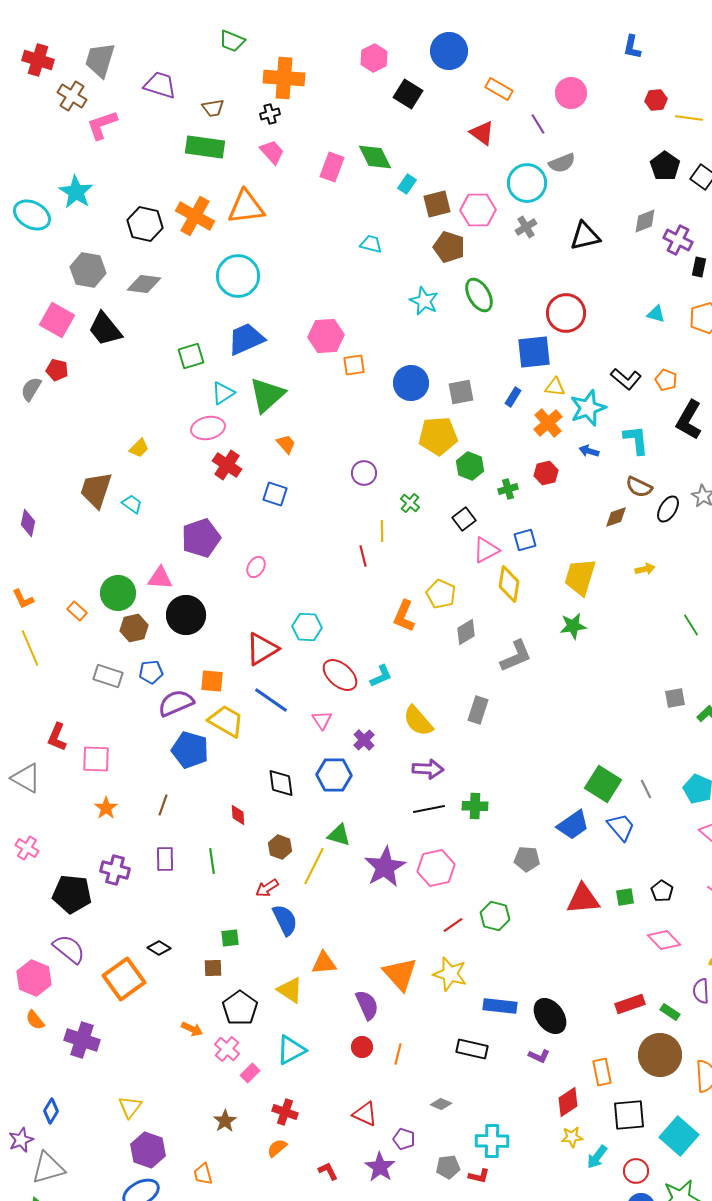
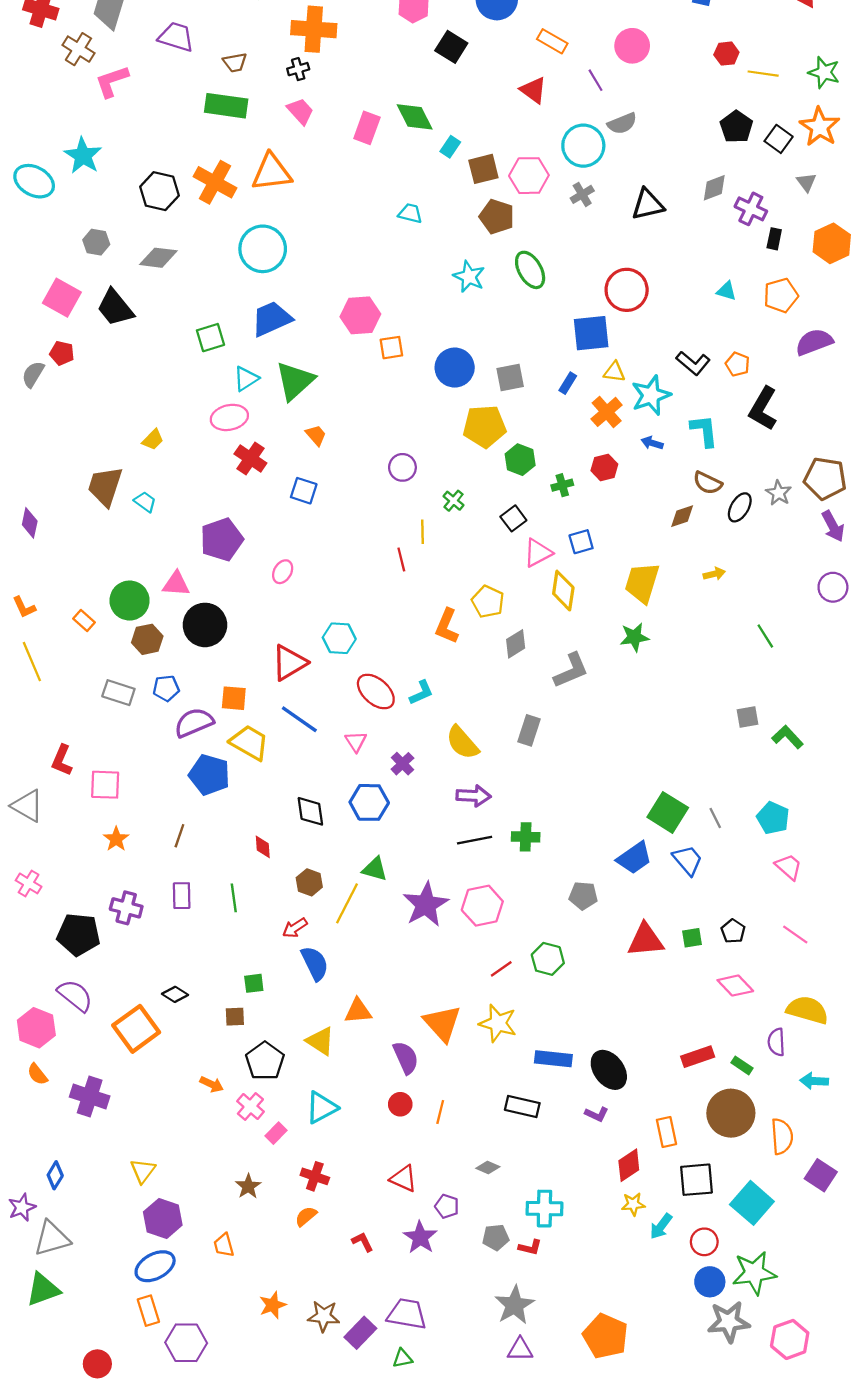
gray hexagon: (88, 270) -> (96, 242), size x0.7

